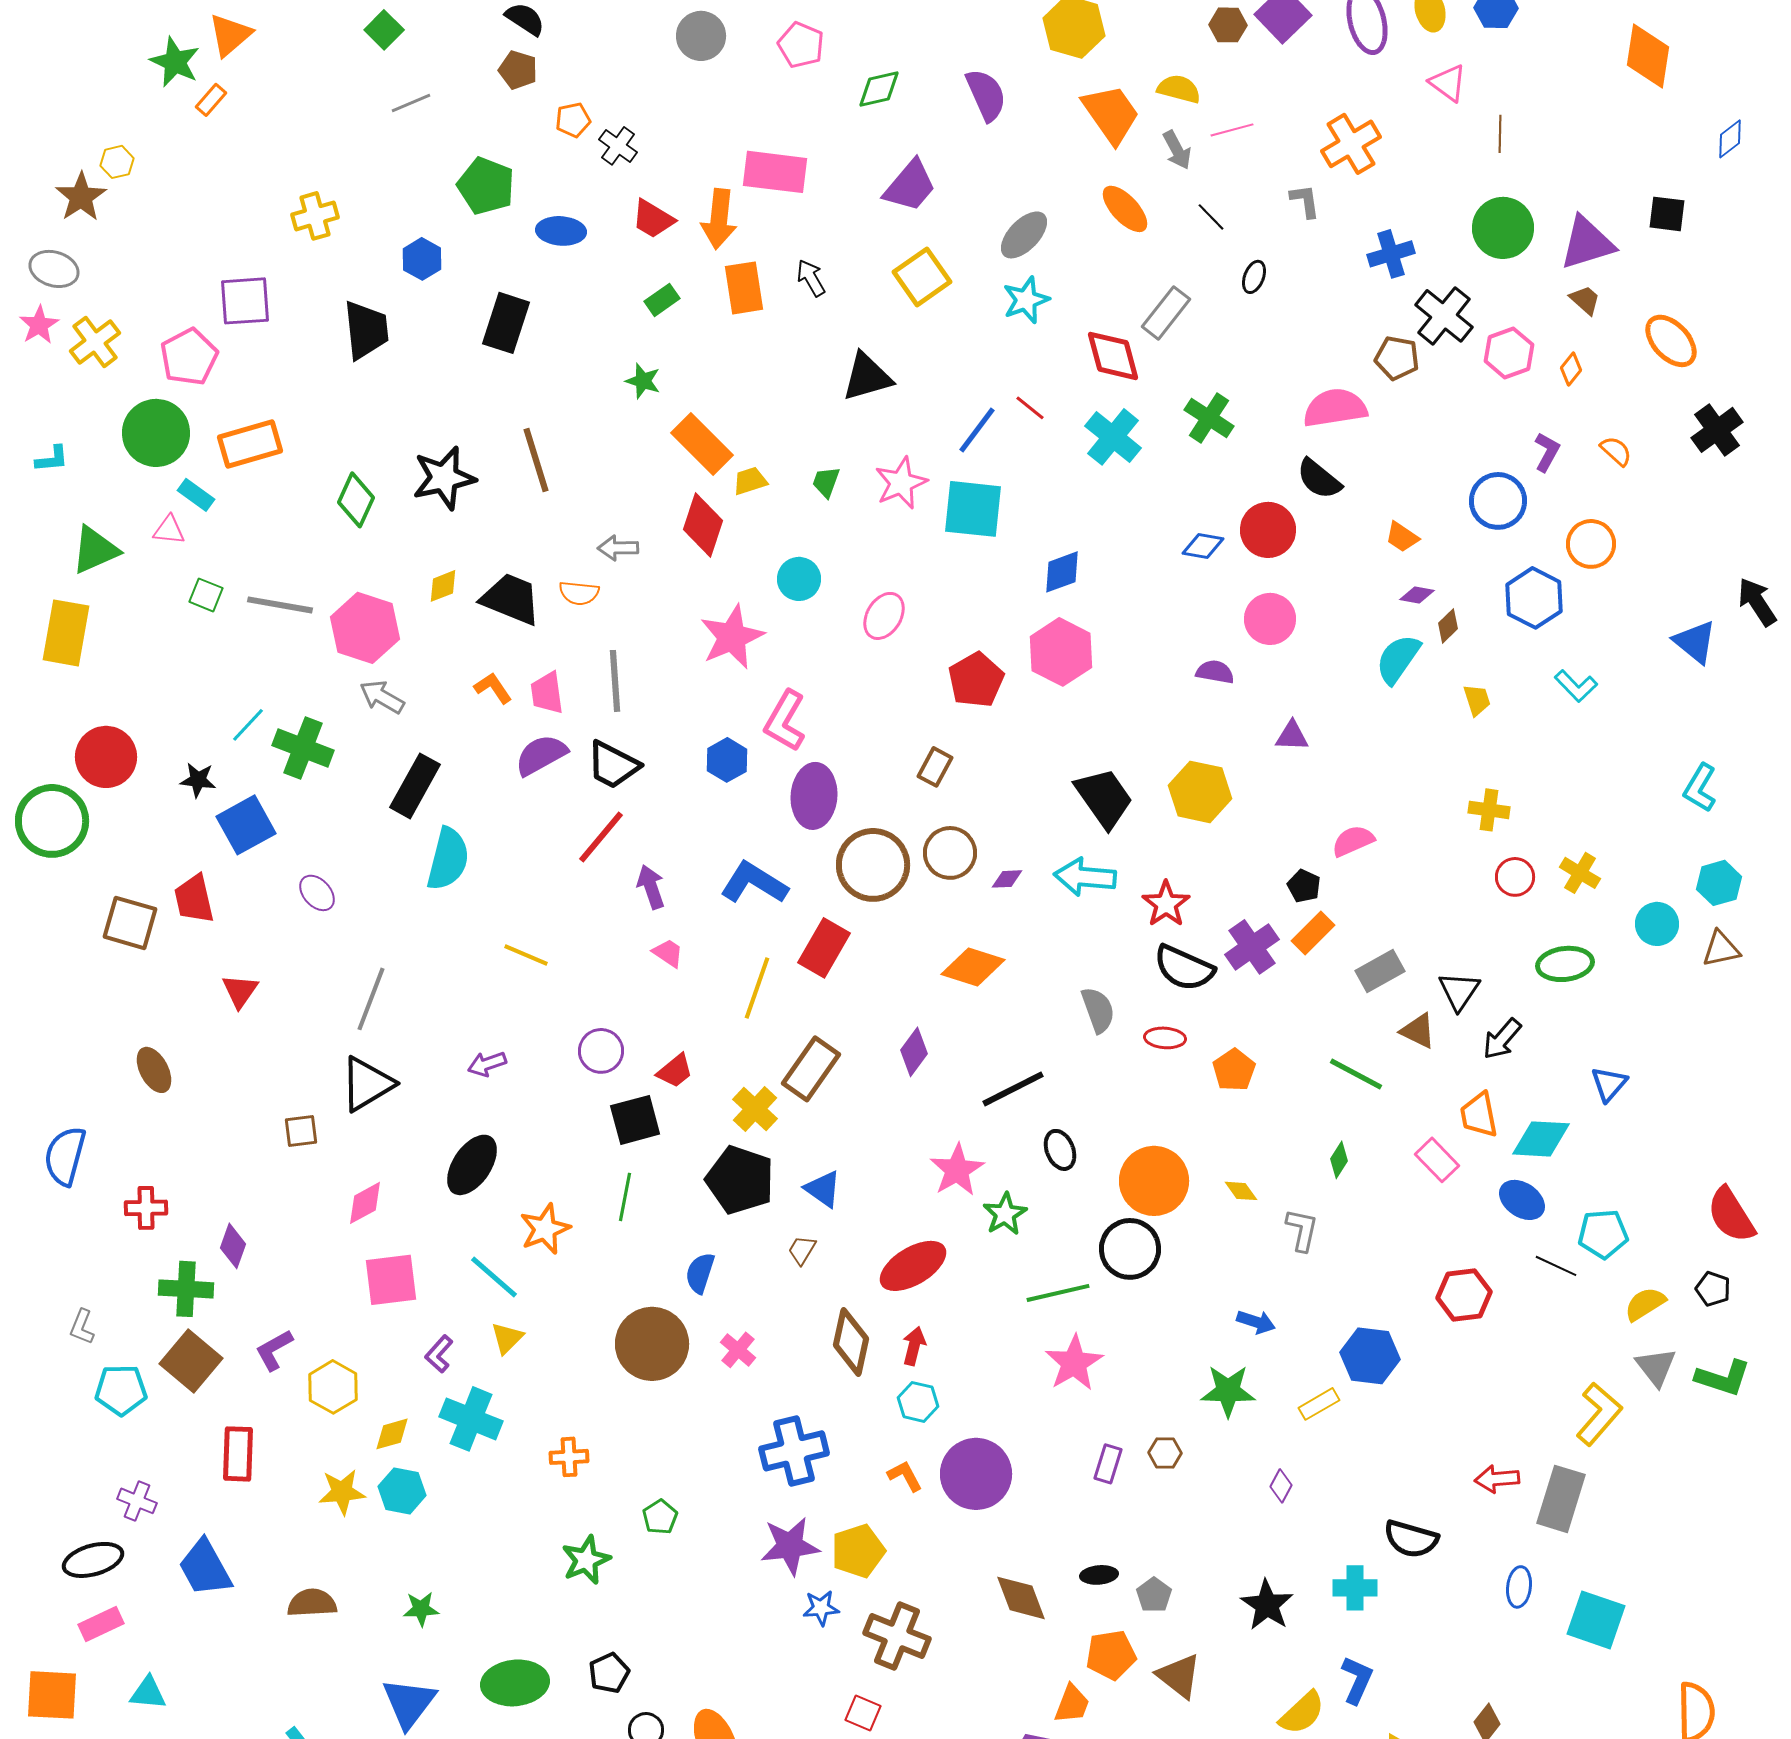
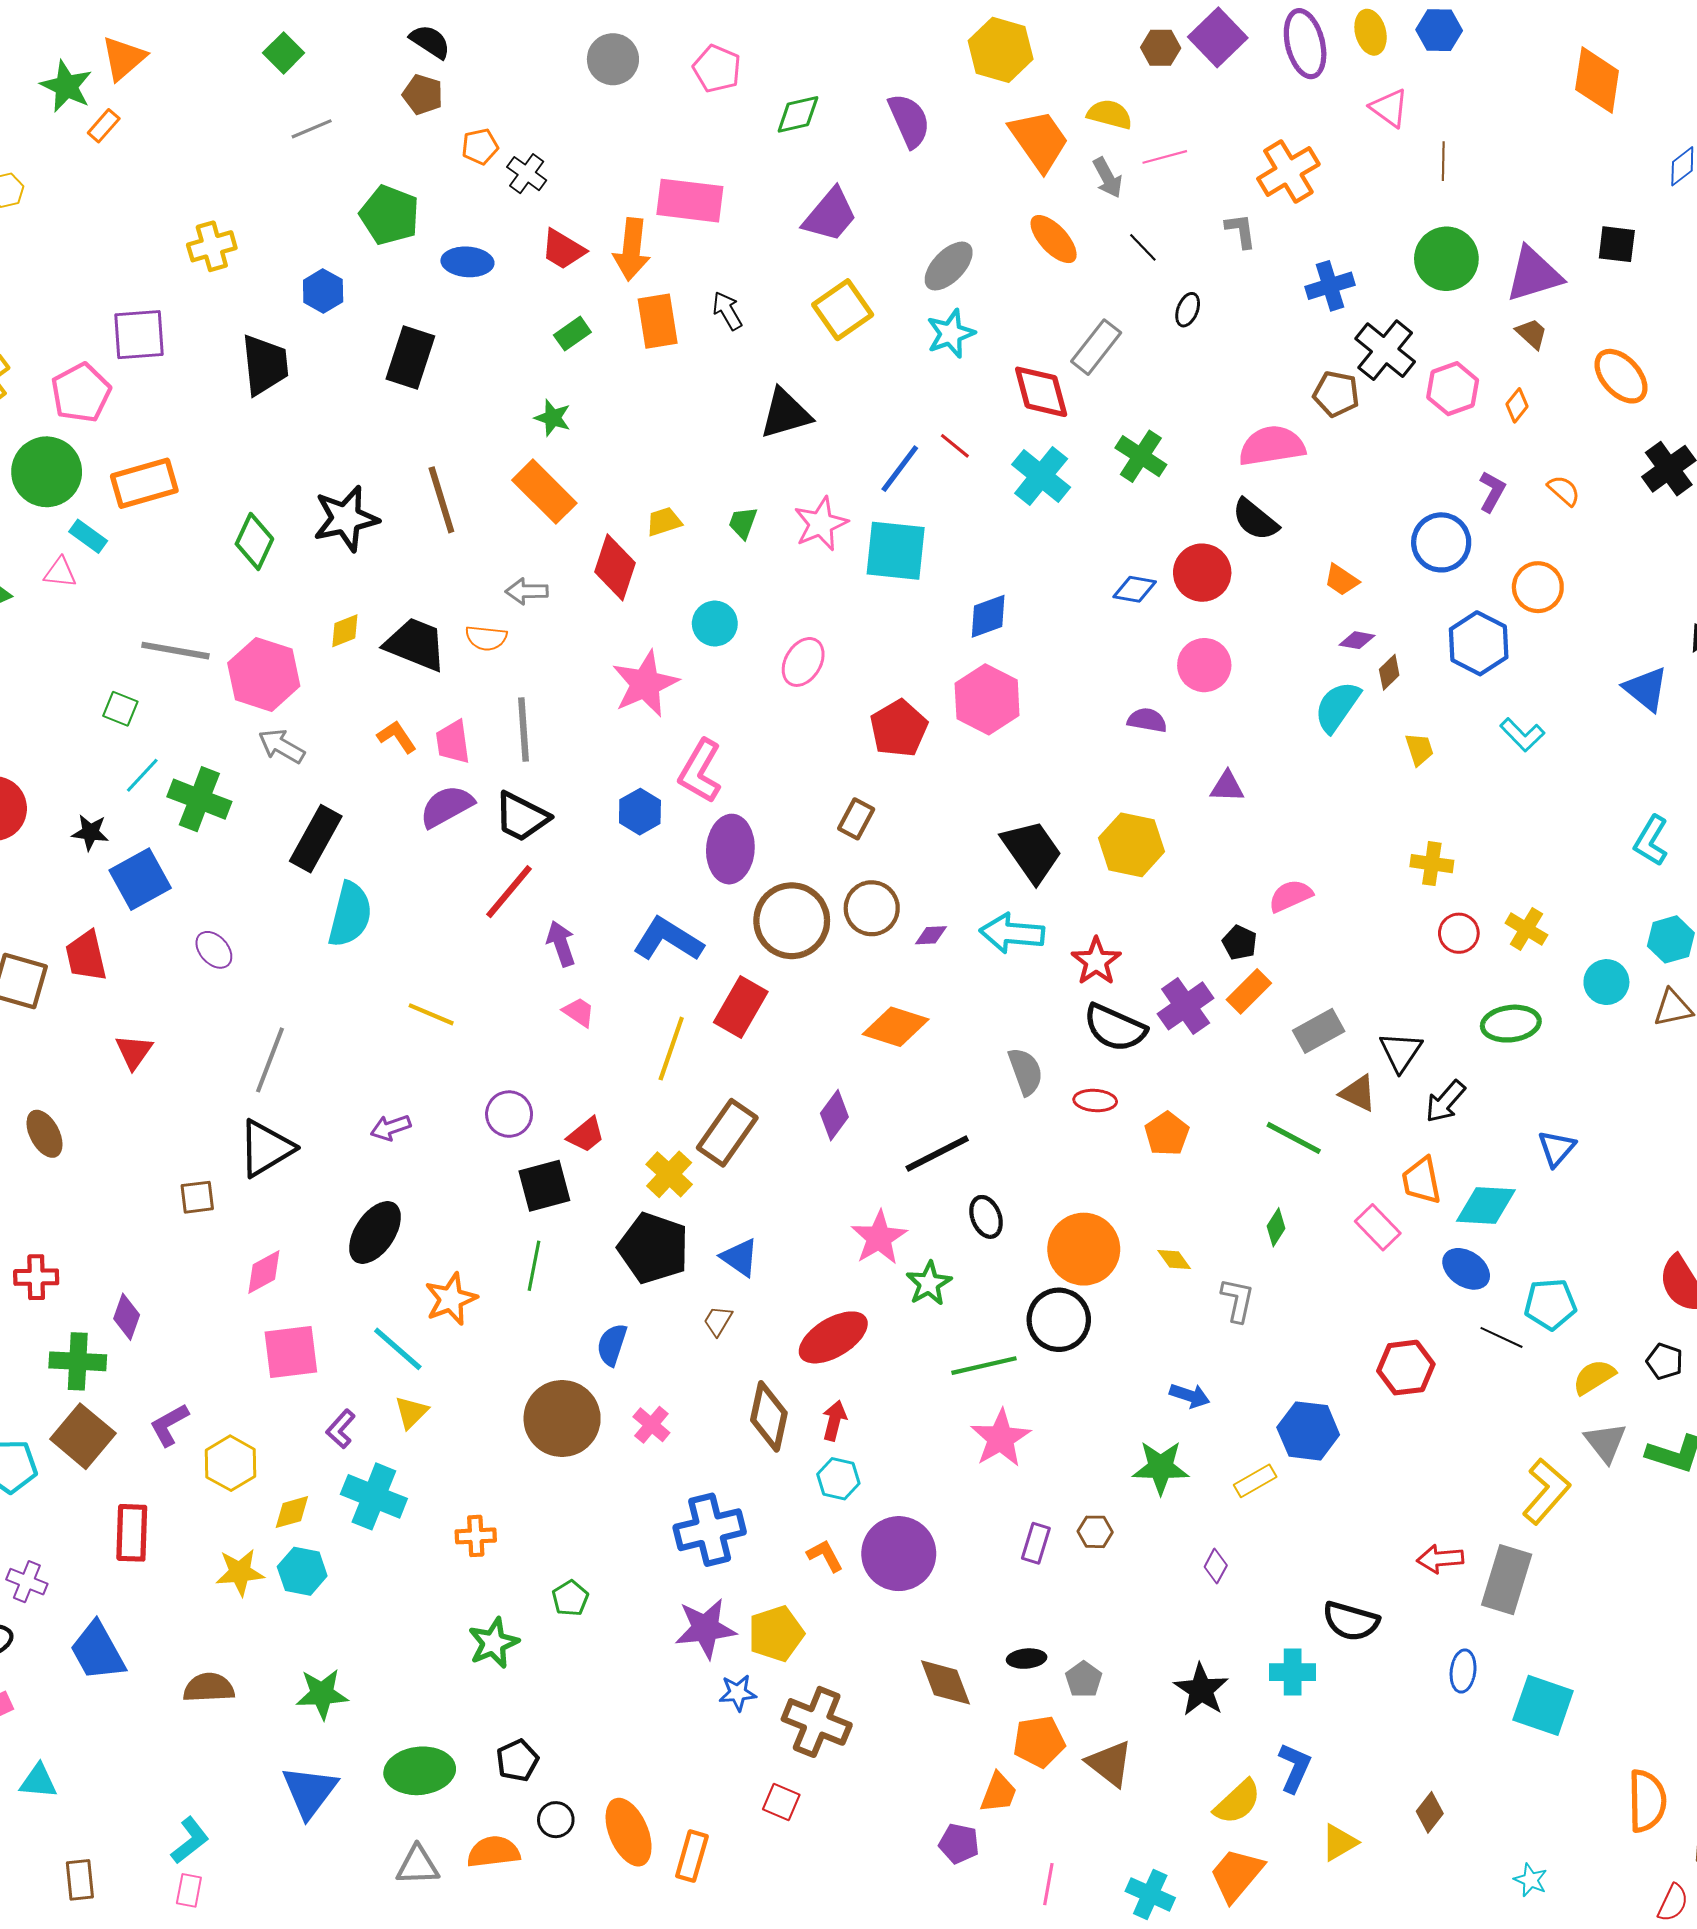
orange rectangle: (702, 444) -> (544, 492), moved
green square: (206, 595) -> (120, 709), moved
green star: (421, 1609) -> (322, 1694), size x1.4

